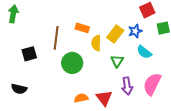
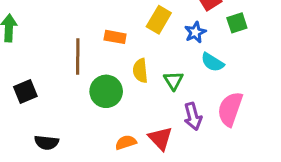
yellow rectangle: (115, 34) -> (159, 20), moved
yellow semicircle: (96, 43) -> (140, 71), moved
black square: (29, 54) -> (25, 92), moved
black semicircle: (19, 89) -> (47, 142), moved

